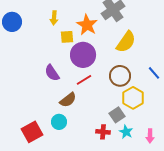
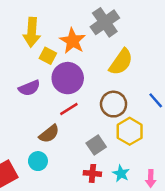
yellow arrow: (54, 18) -> (32, 32), size x1.6
yellow square: (67, 37) -> (48, 56), turned 32
purple semicircle: (52, 73) -> (29, 88), moved, turned -78
gray square: (117, 115) -> (96, 145), moved

